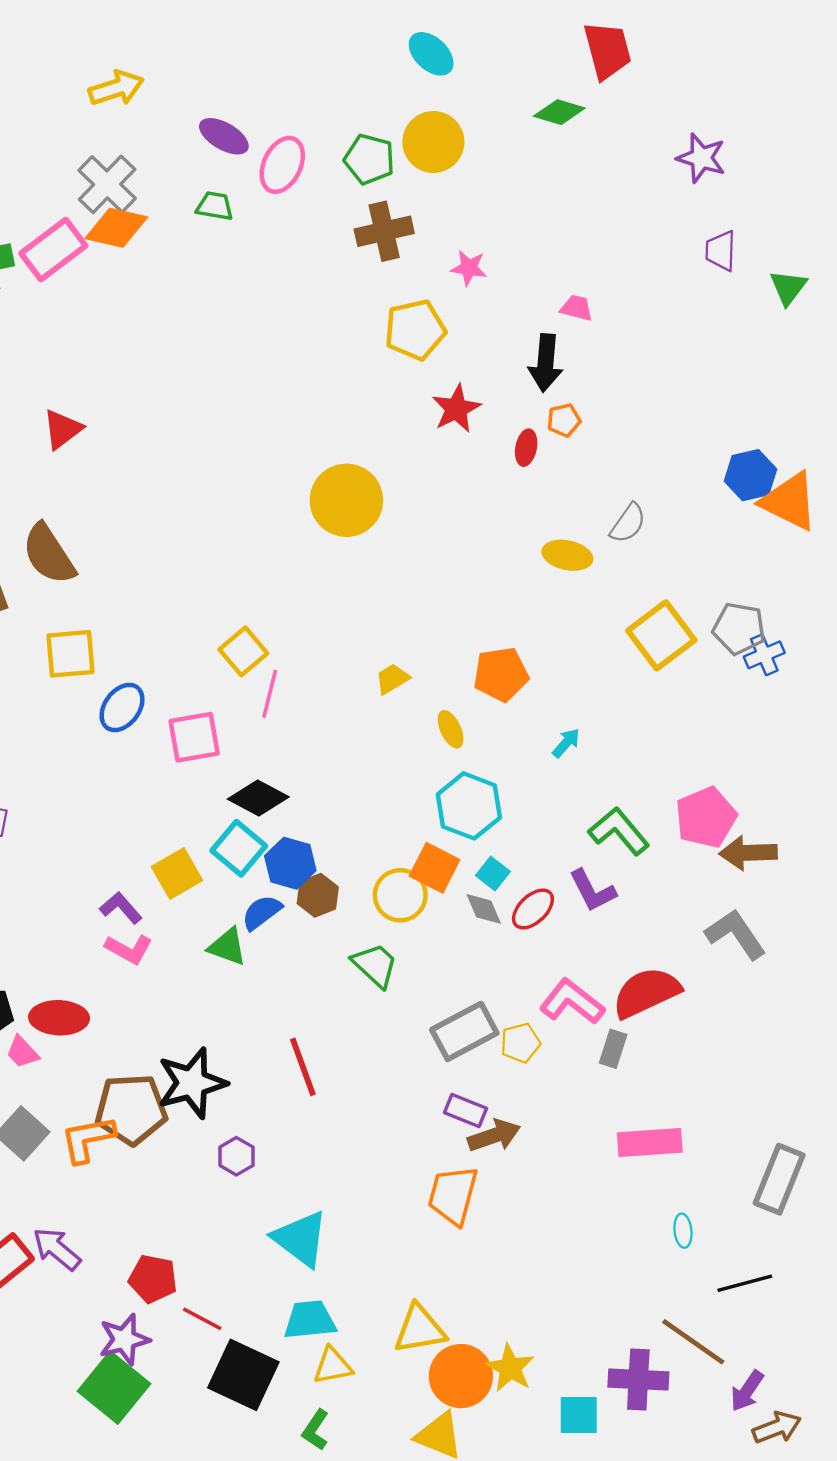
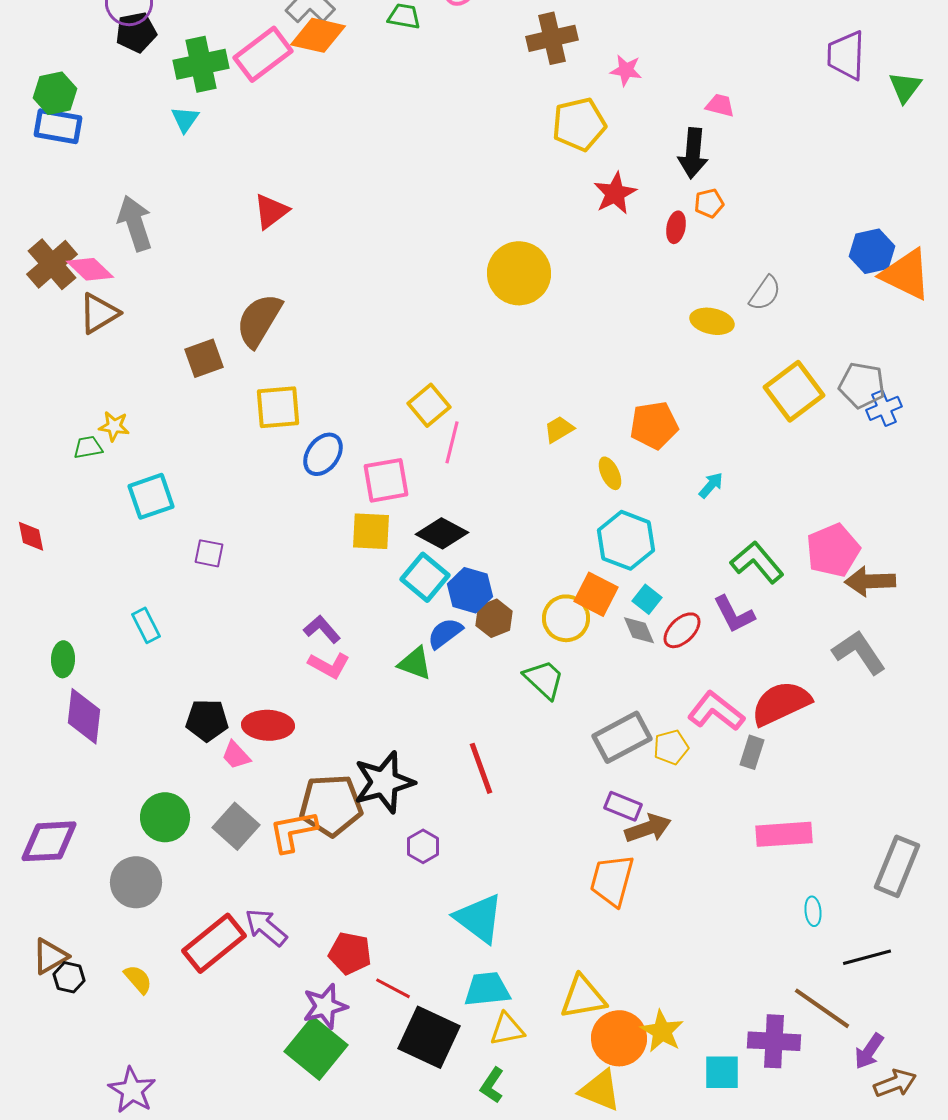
purple trapezoid: (721, 251) -> (846, 55), size x1.4
brown semicircle: (49, 554) -> (259, 320), turned 64
yellow square: (177, 873) -> (371, 531), moved, turned 33

